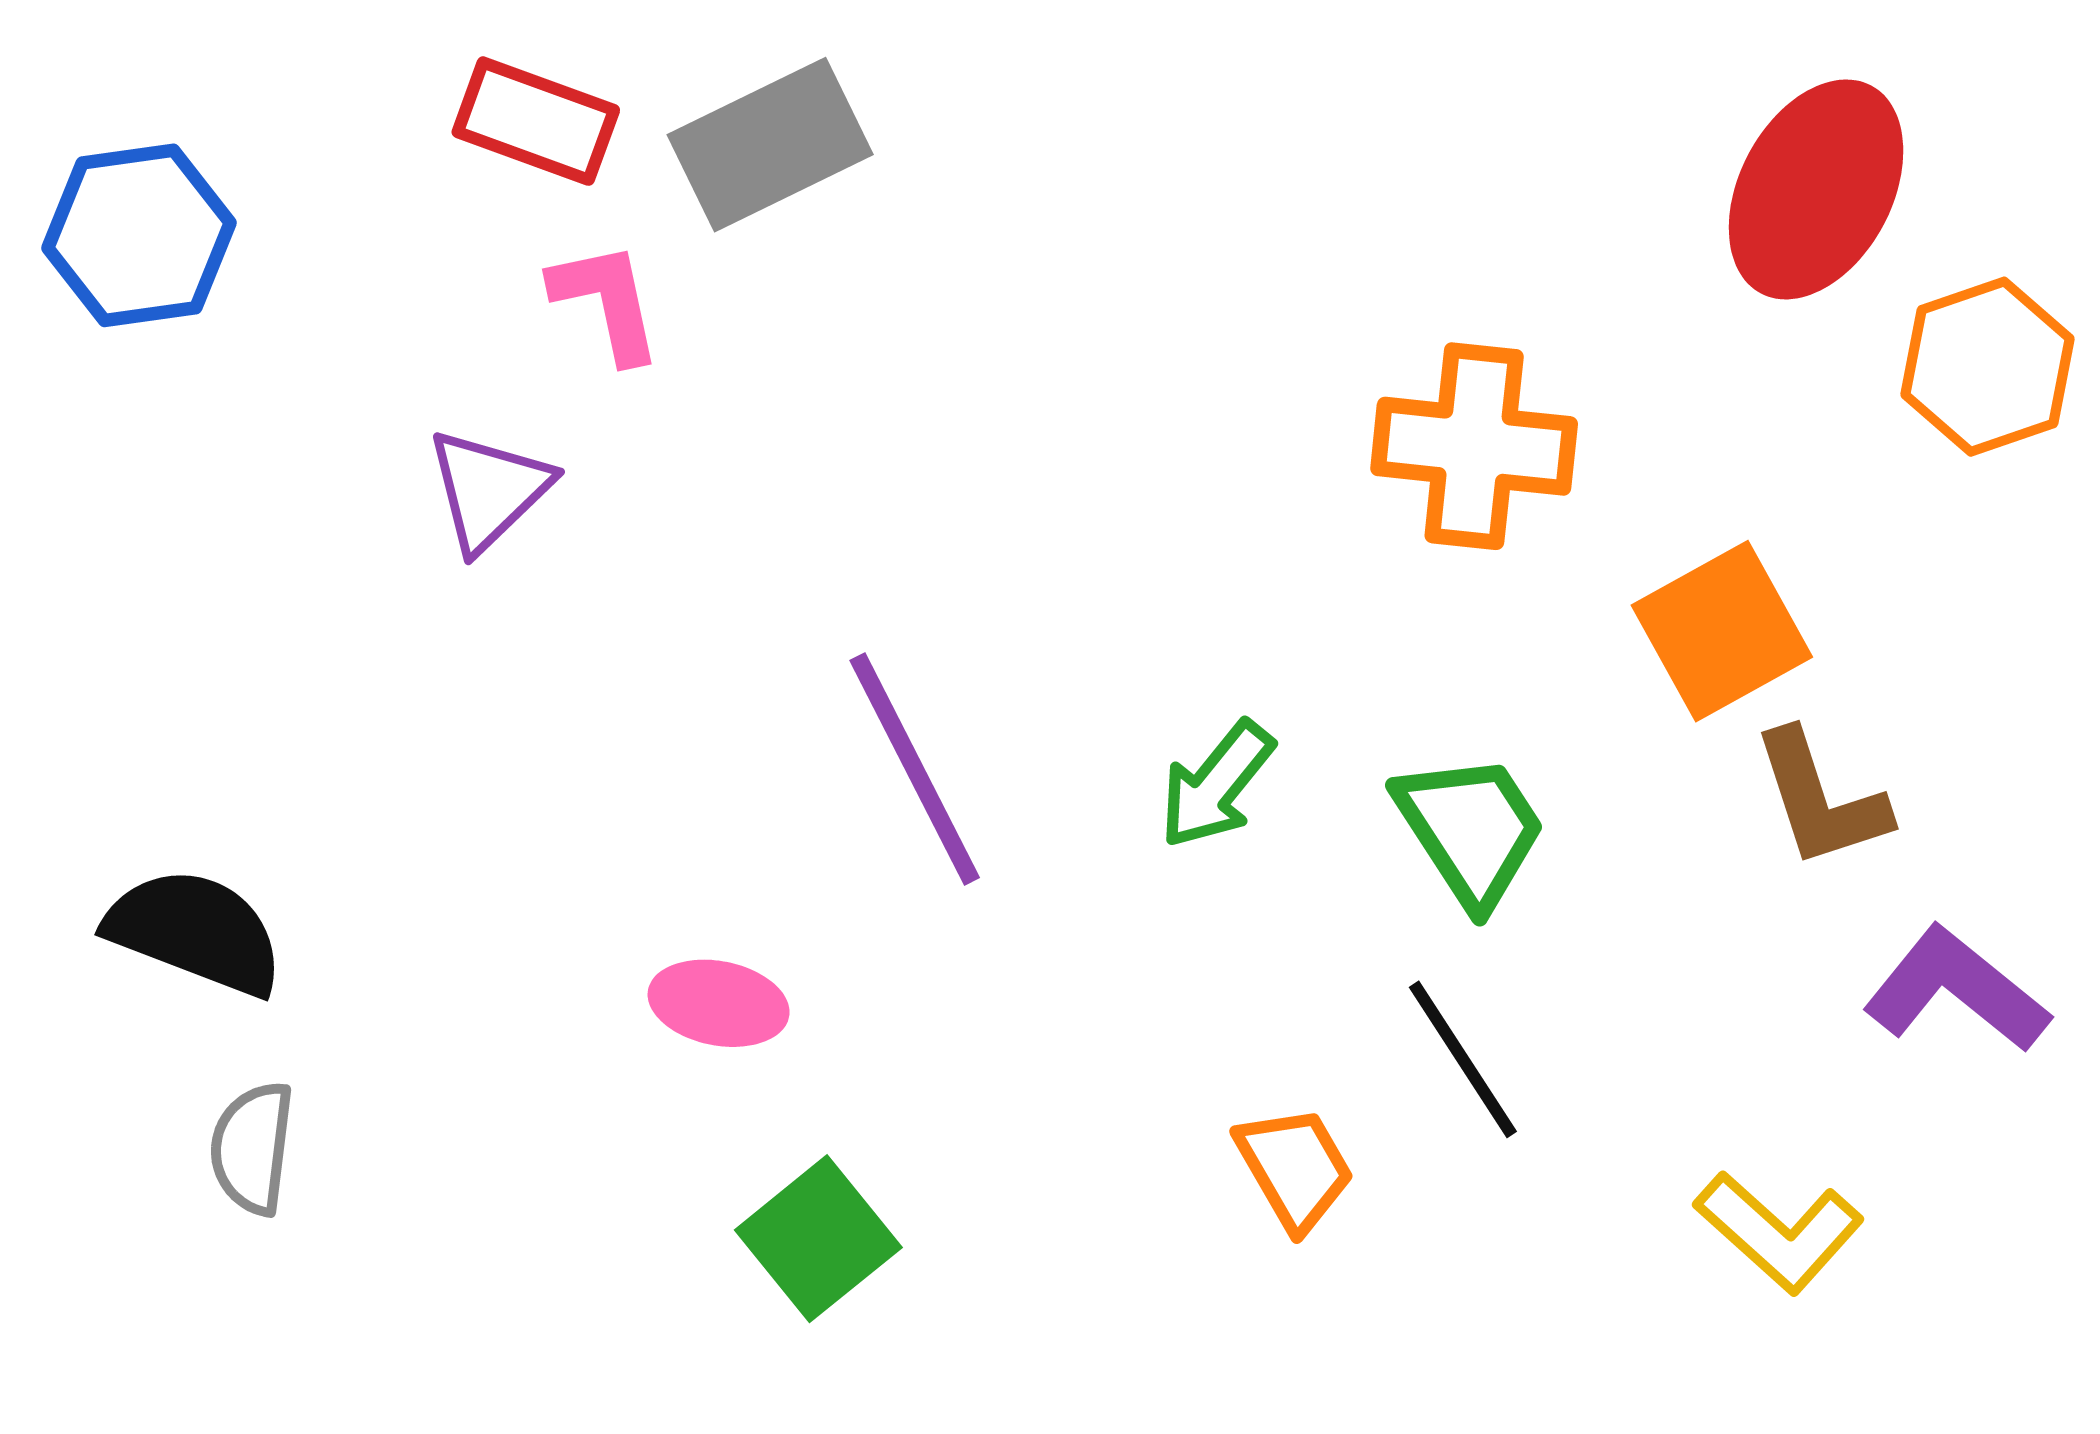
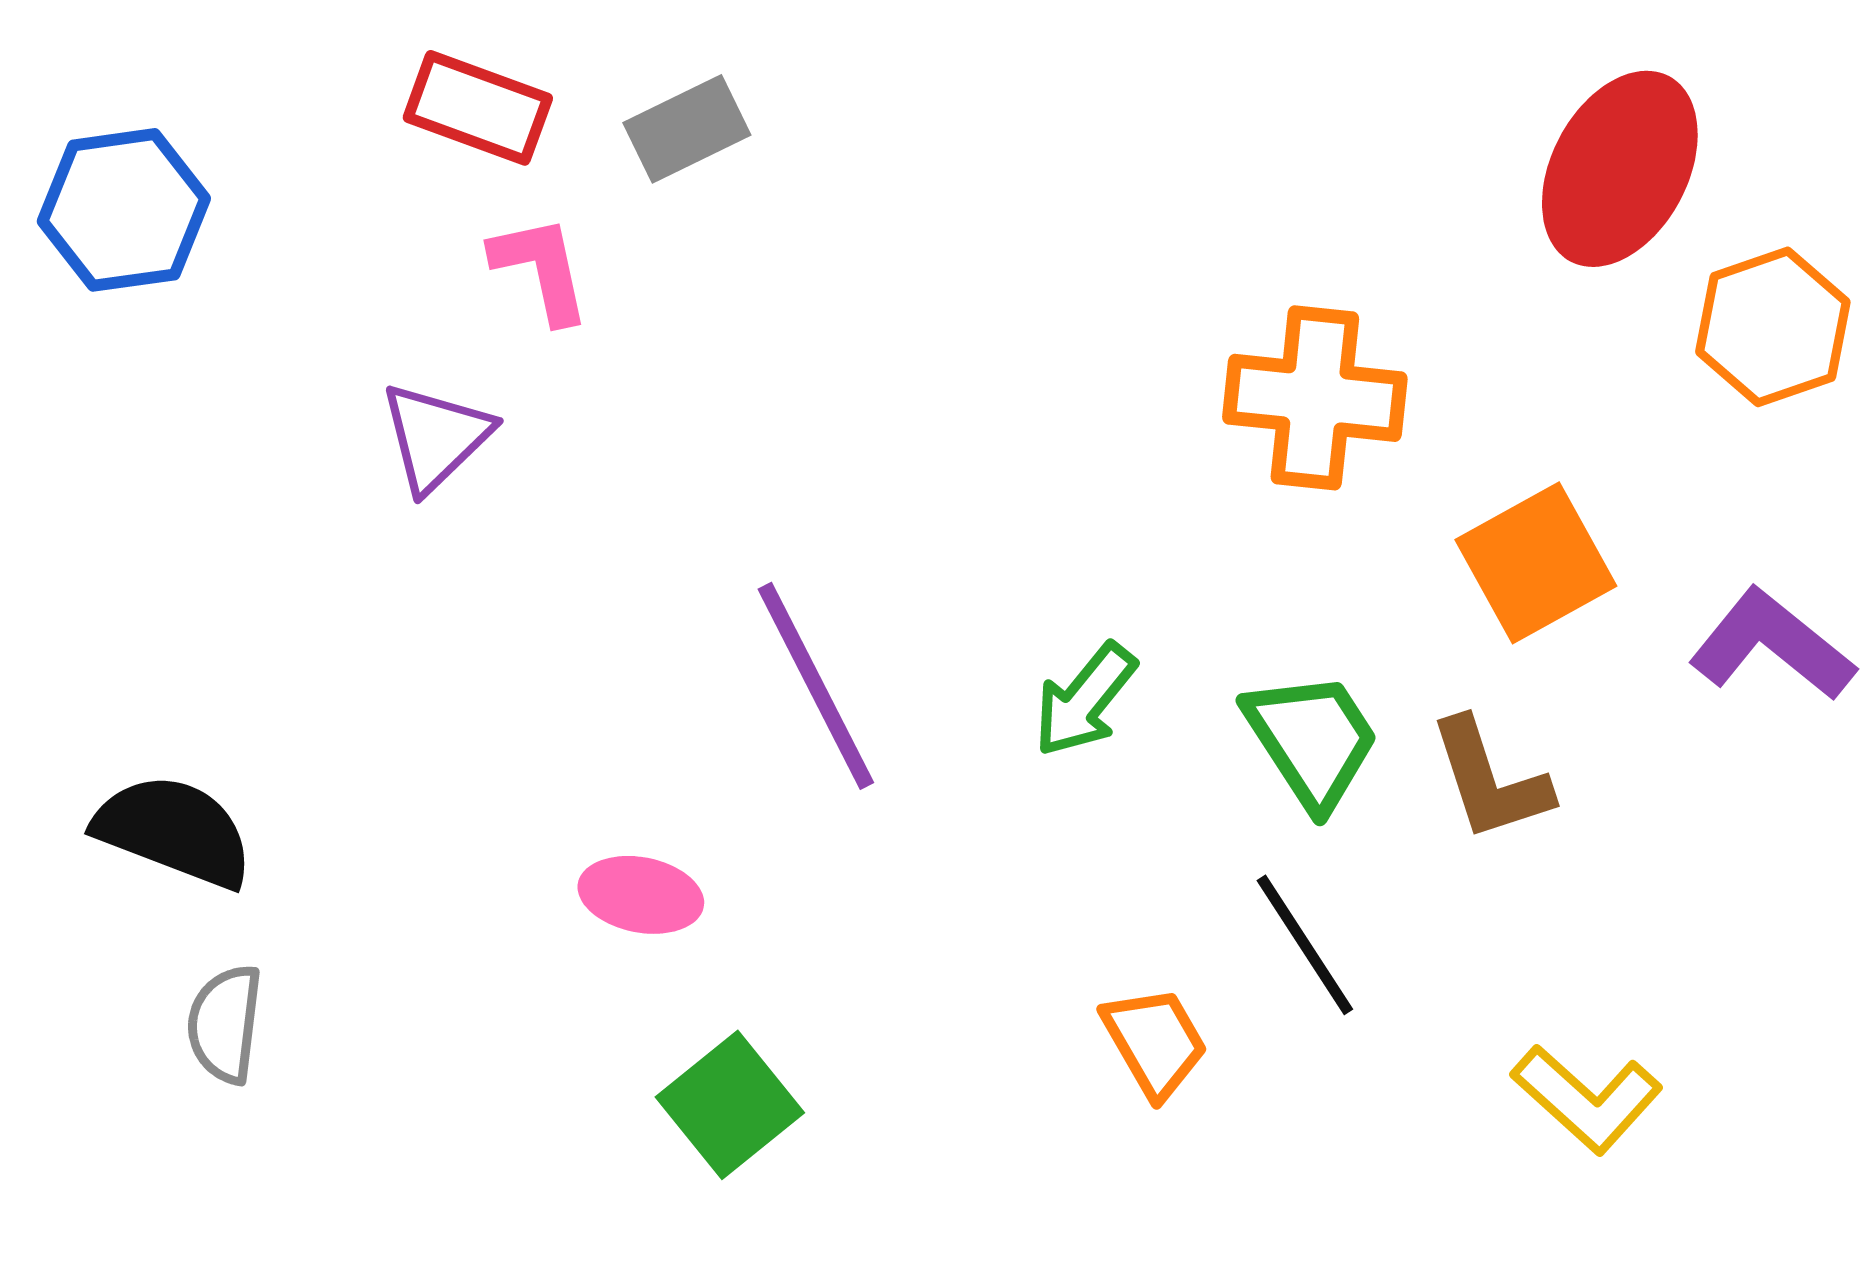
gray rectangle: (770, 145) -> (687, 129), size x0.7
brown L-shape: (1821, 799) -> (1490, 780), moved
purple L-shape: (1956, 990) -> (1772, 645), moved

